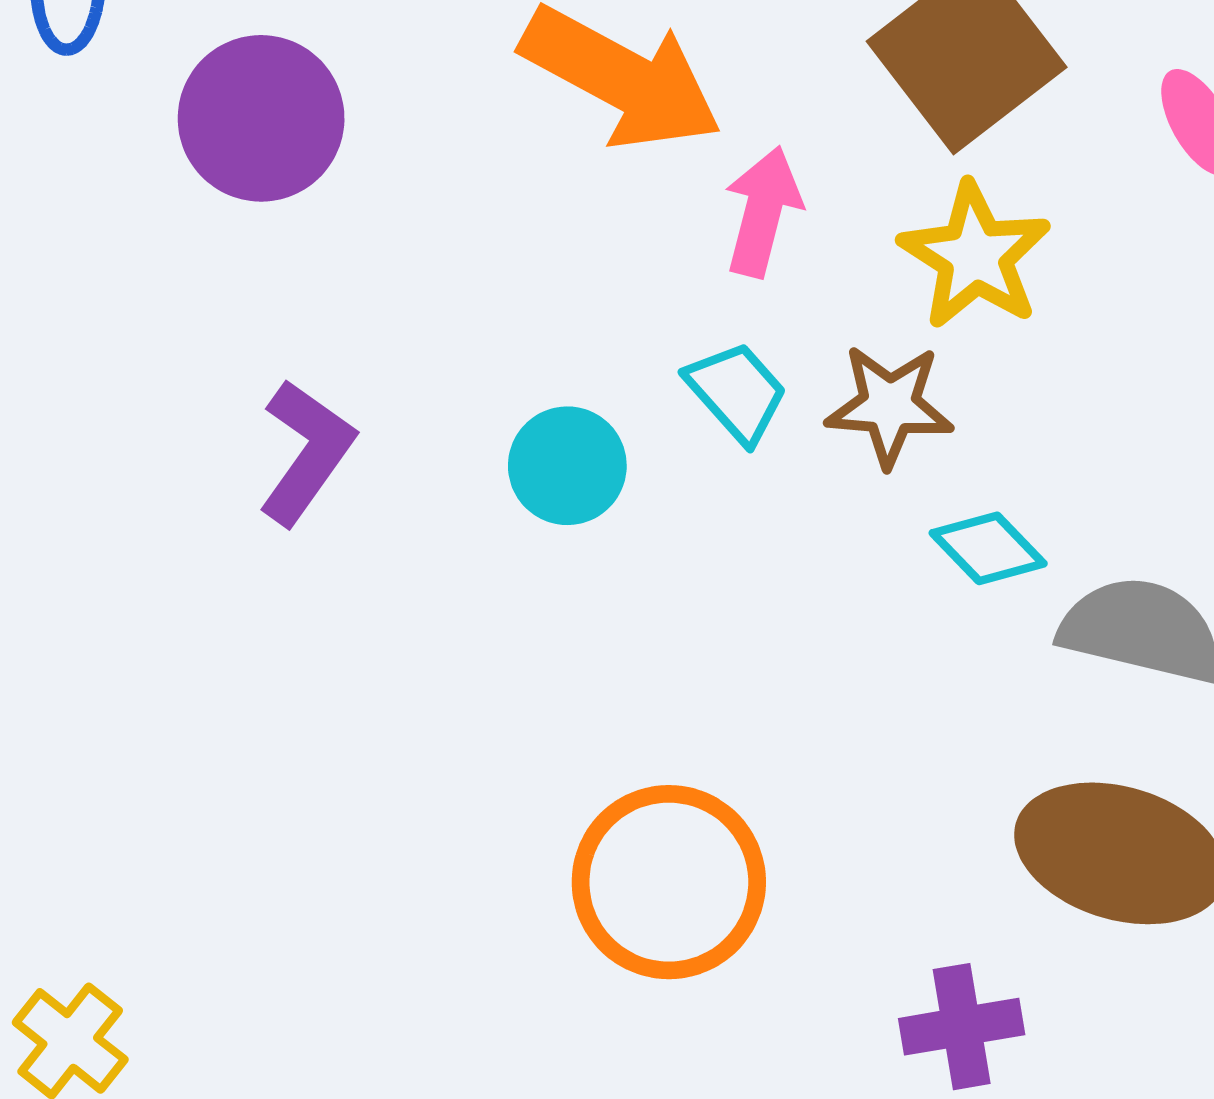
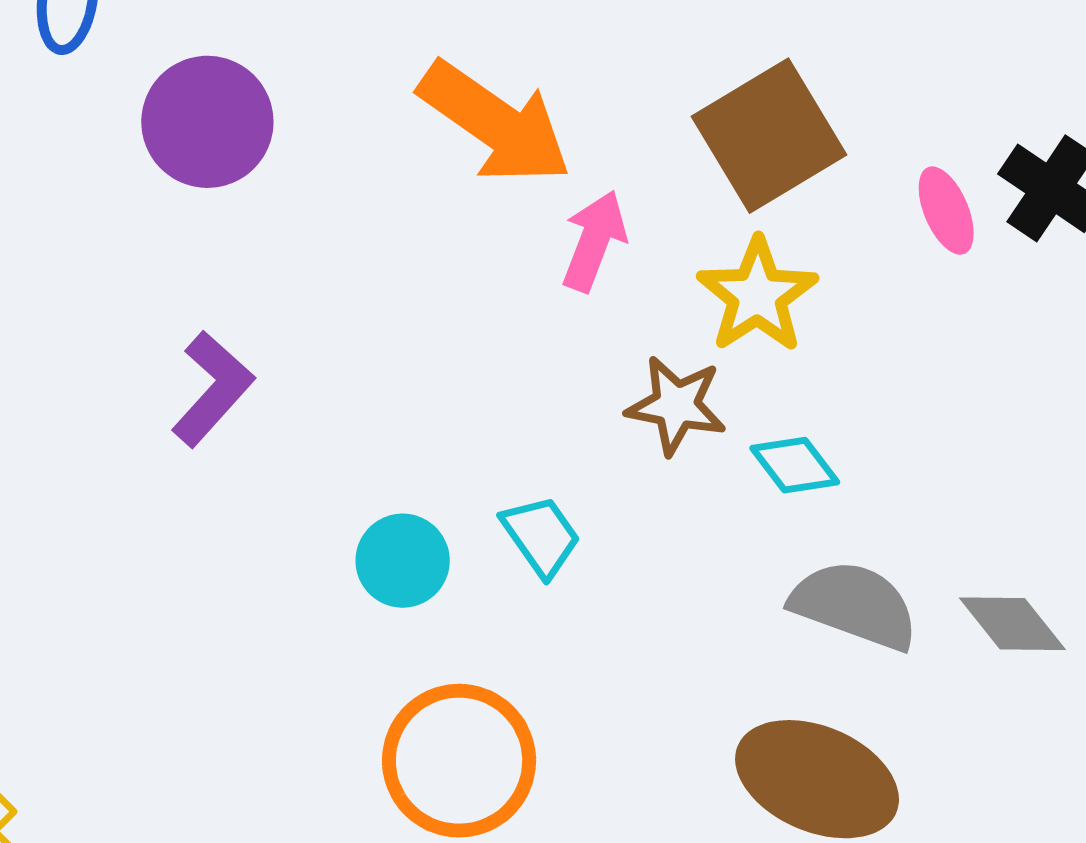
cyan trapezoid: (737, 392) -> (541, 536), moved
cyan circle: (567, 466) -> (403, 561), moved
cyan diamond: (988, 548) -> (795, 465), moved

